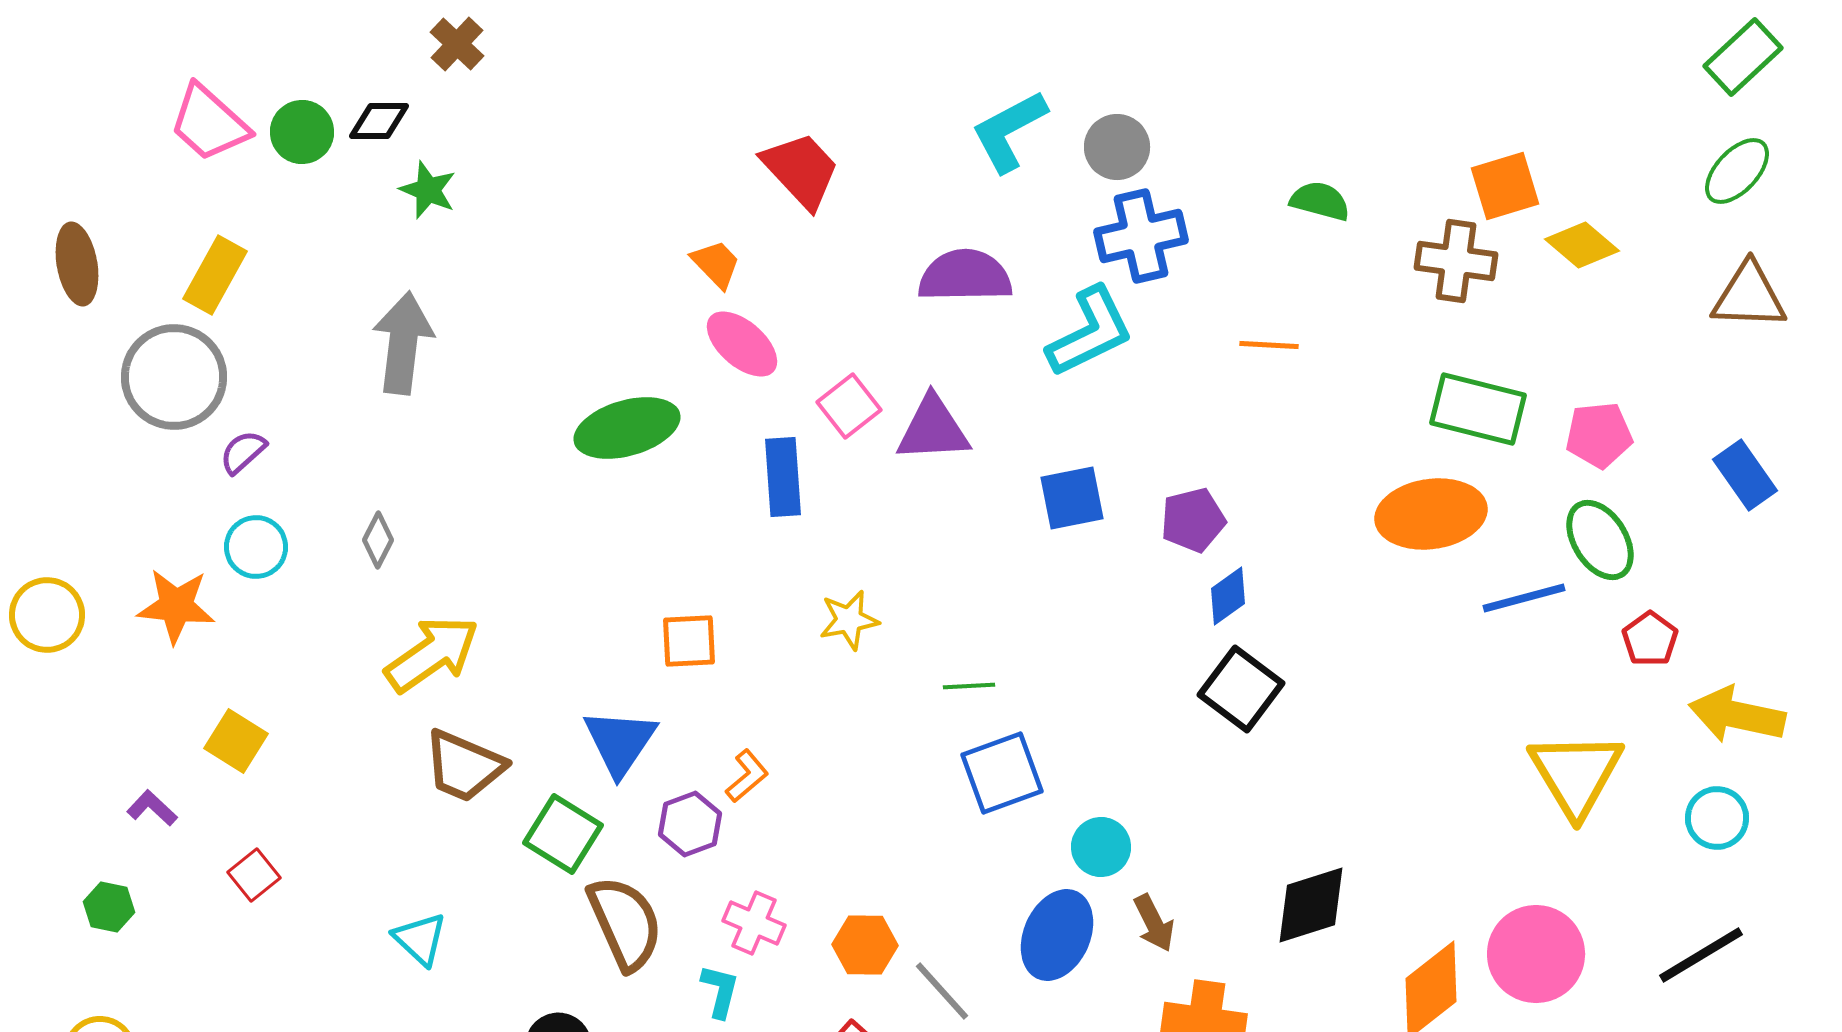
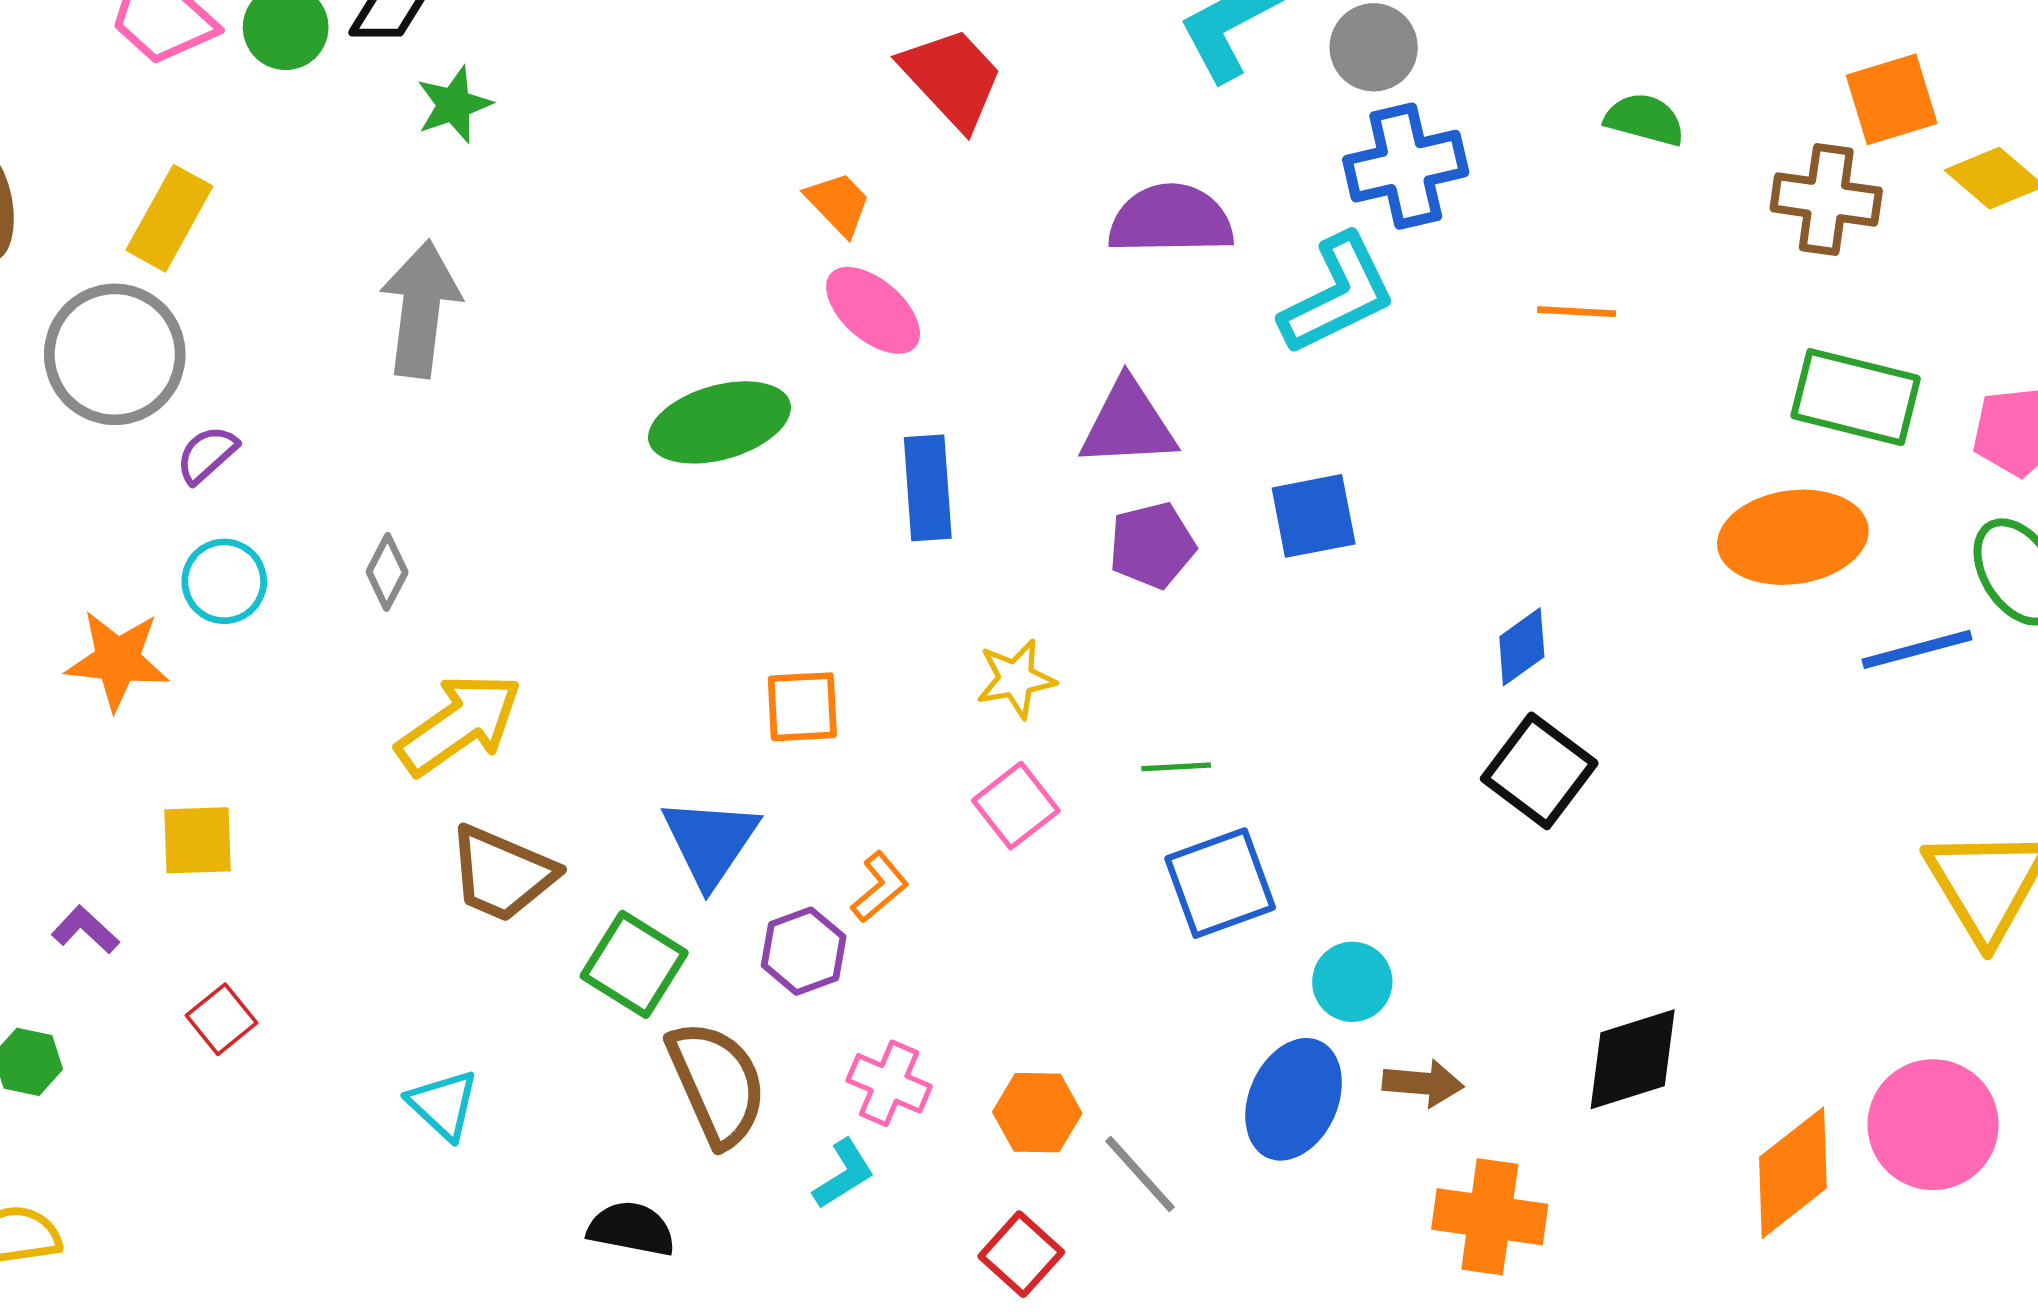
green star: (428, 190) -> (454, 105), turned 30
pink square: (849, 406) -> (1016, 806), moved
purple pentagon: (1193, 520) -> (1152, 545), moved
yellow square: (236, 741) -> (198, 840), turned -34
brown arrow: (1154, 923) -> (1423, 1083), turned -58
cyan L-shape: (720, 991) -> (844, 1174), turned 44

